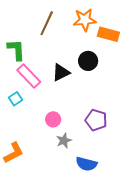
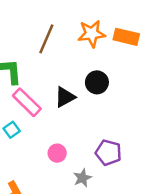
orange rectangle: (108, 34) -> (126, 37), moved
gray star: (64, 141) -> (82, 178), moved

